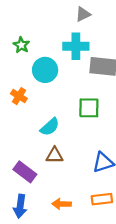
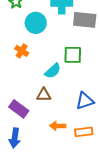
orange cross: (19, 96) -> (22, 51), moved
cyan semicircle: (50, 127) -> (53, 71), moved
orange arrow: (62, 204) -> (58, 126), moved

